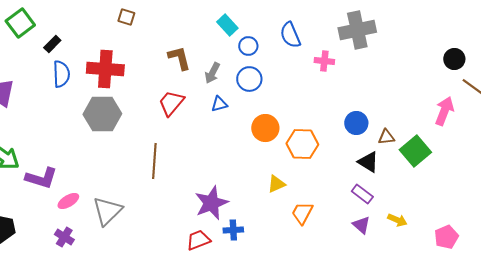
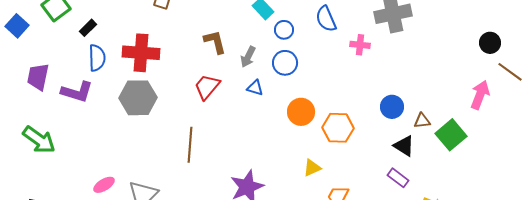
blue triangle: (219, 104) -> (255, 88), turned 30
purple L-shape: (41, 178) -> (77, 92), moved

